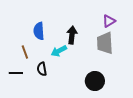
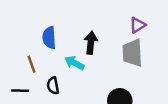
cyan arrow: (59, 51) -> (74, 63), turned 56

